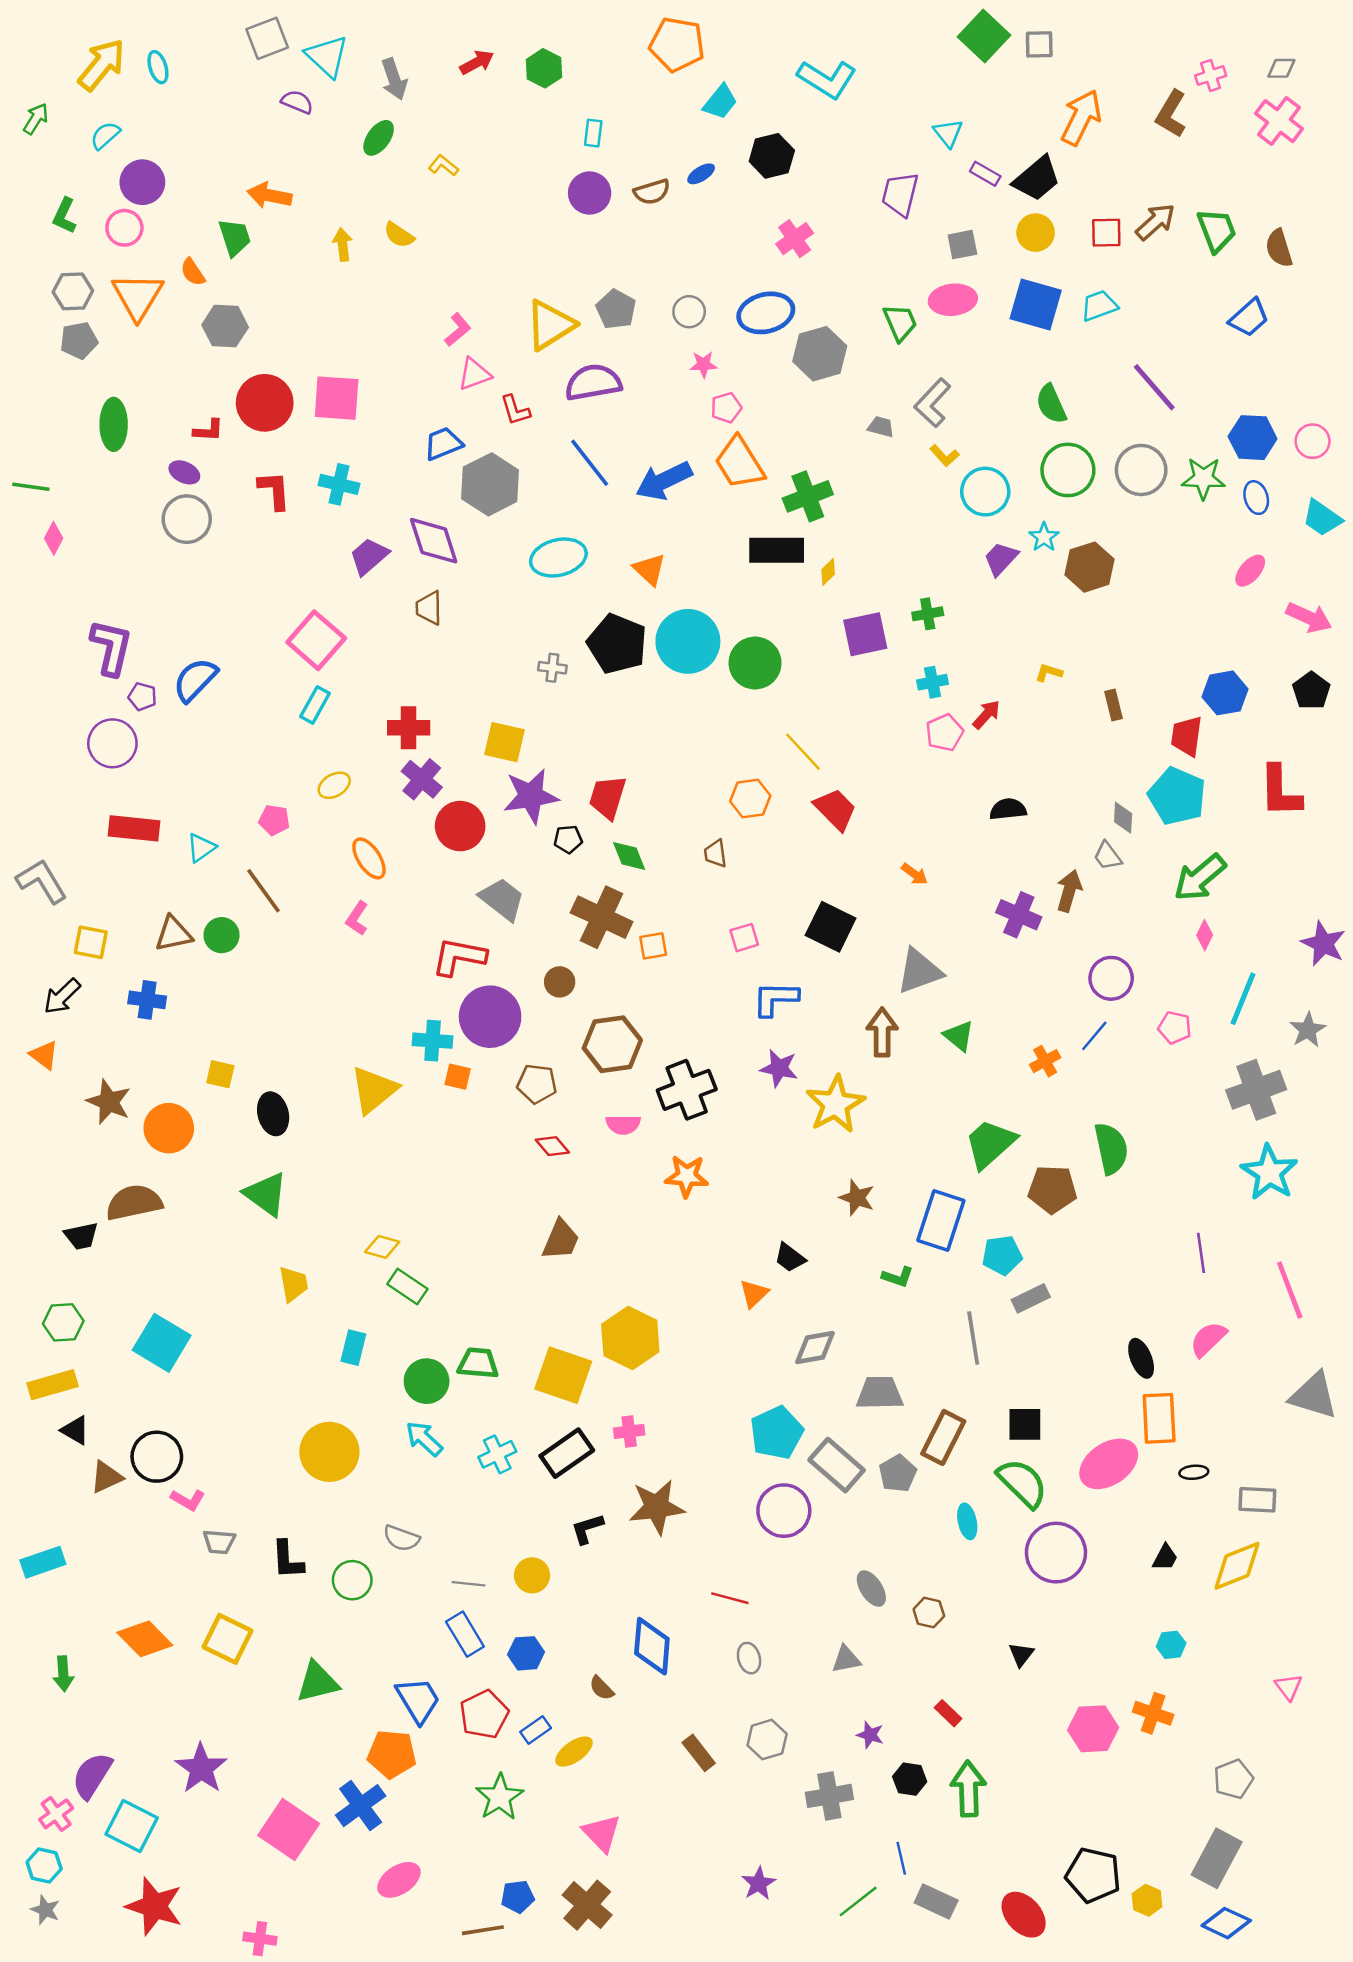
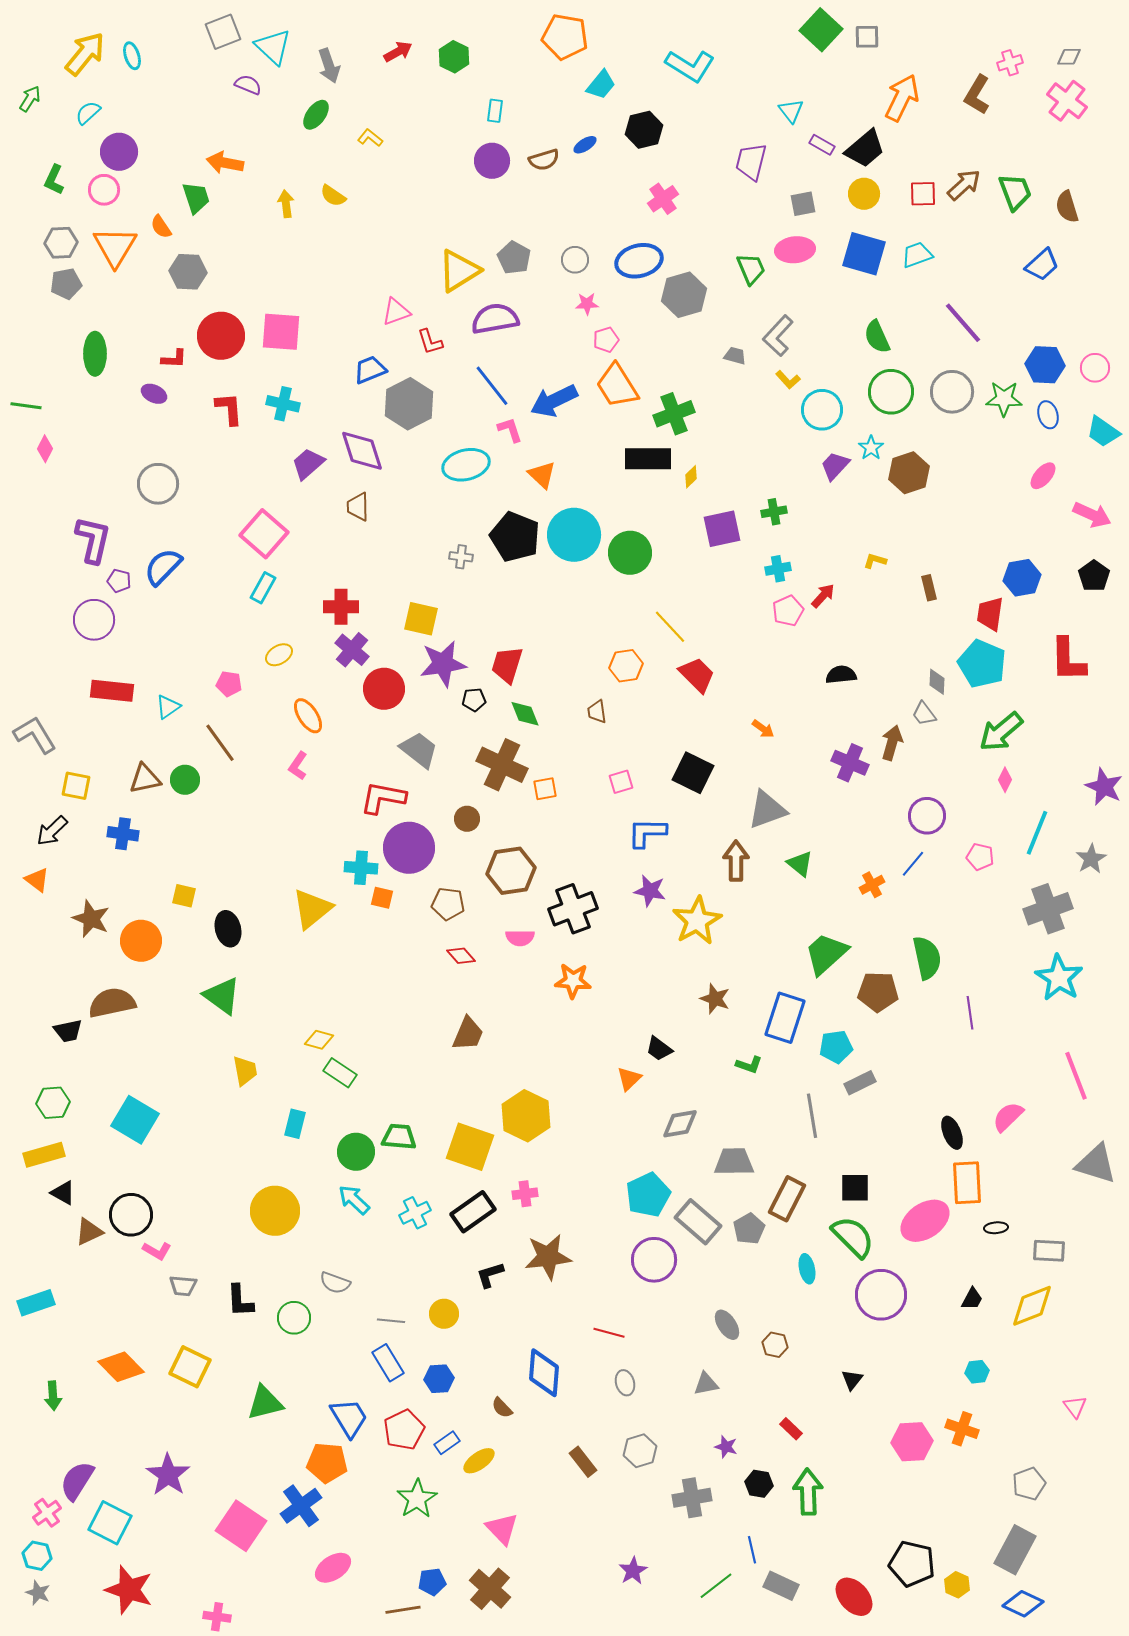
pink L-shape: (458, 330) -> (510, 430), moved, turned -68
gray circle: (187, 519) -> (158, 484), moved
purple line: (1201, 1253) -> (970, 1013), moved

